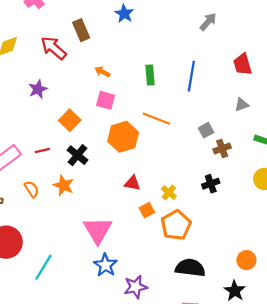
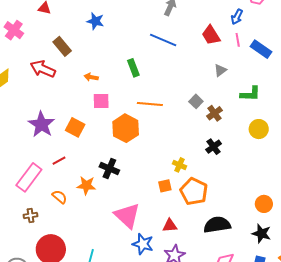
blue line: (191, 76) -> (163, 40), moved, turned -60
purple star: (38, 89) -> (42, 124), moved, size x1.5
black cross: (77, 155) -> (109, 168), moved
red triangle: (132, 183) -> (170, 226), moved
orange square: (147, 210) -> (165, 186), turned 32

